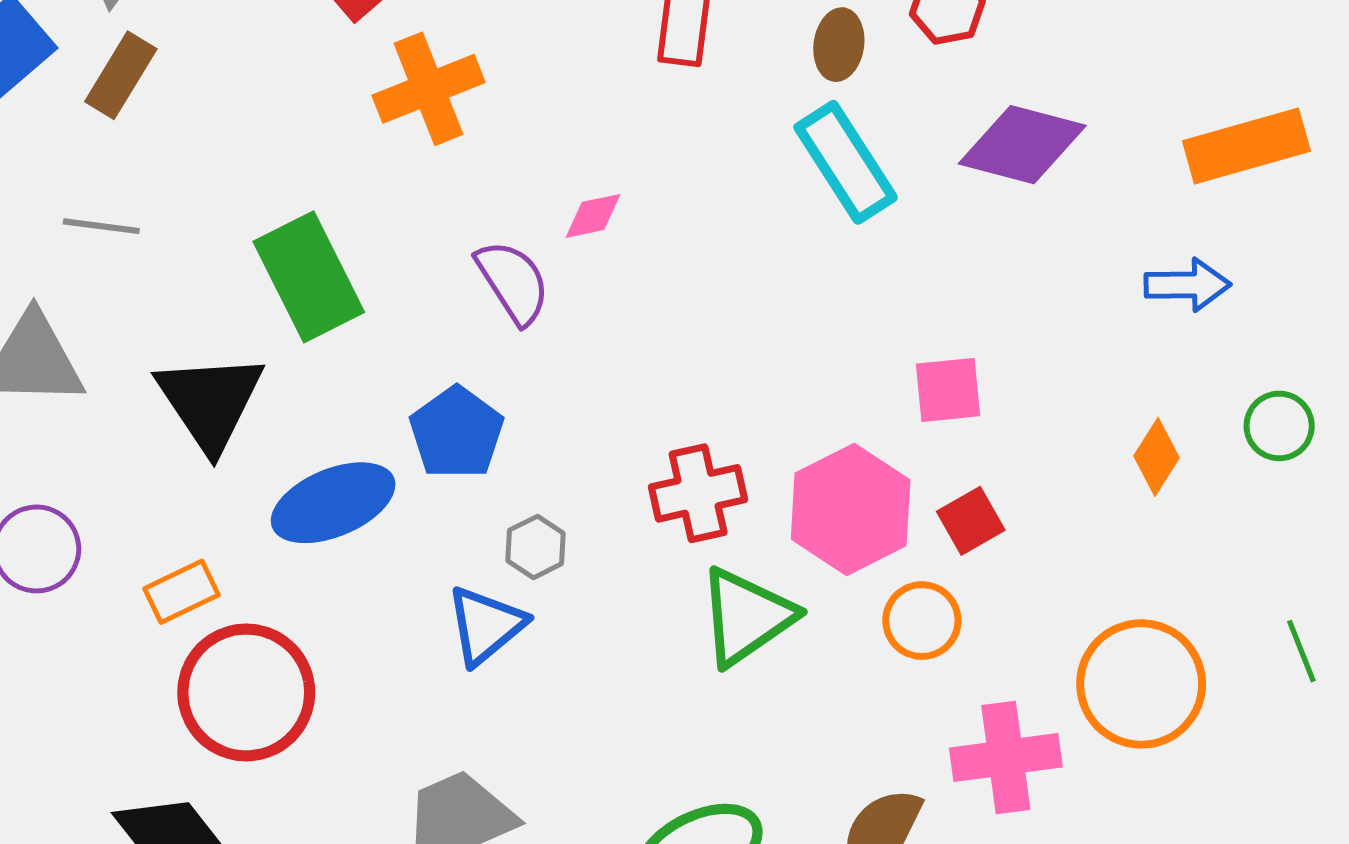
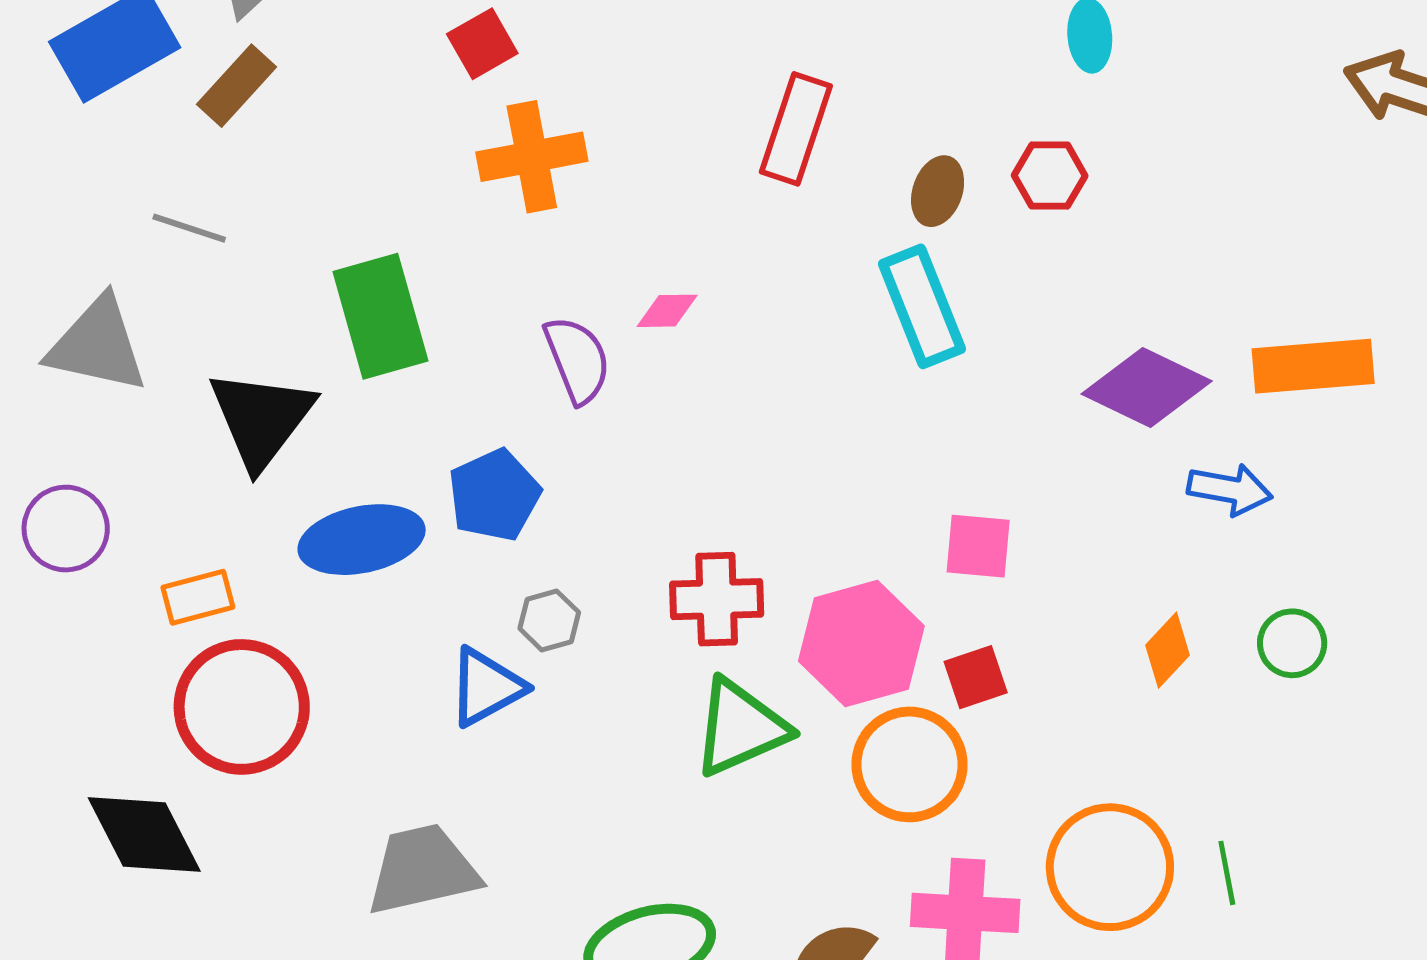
purple diamond: (1022, 145) -> (1147, 387), moved
orange circle: (922, 621) -> (909, 764), size x1.5
green line: (1301, 651) -> (1227, 873), moved

